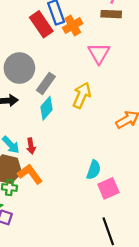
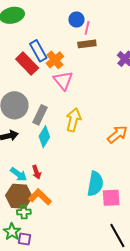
pink triangle: (99, 53) -> (63, 80), moved
cyan semicircle: (94, 170) -> (95, 184), size x1.4
pink square: (108, 188) -> (111, 198), turned 30

